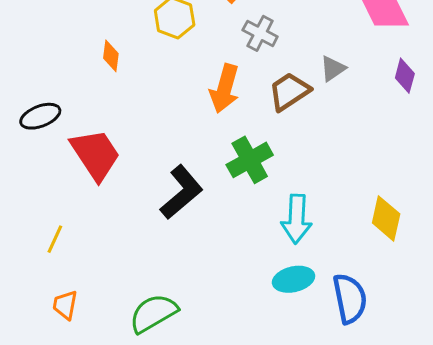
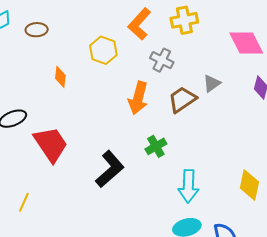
green cross: (250, 160) -> (156, 146), size x0.7

